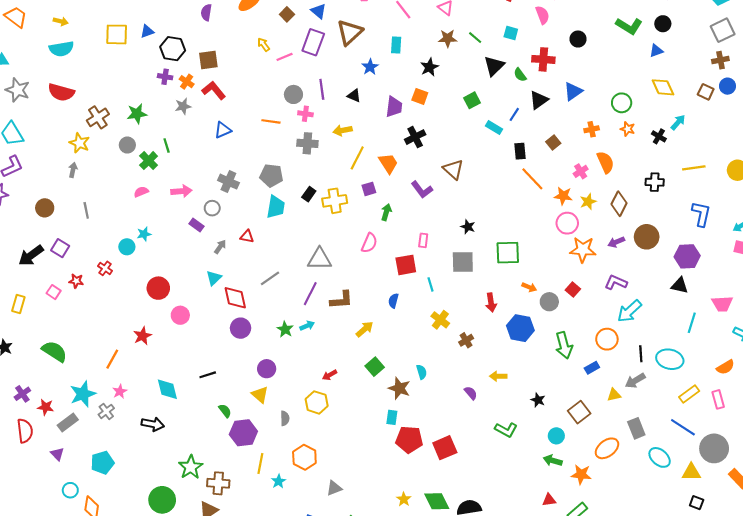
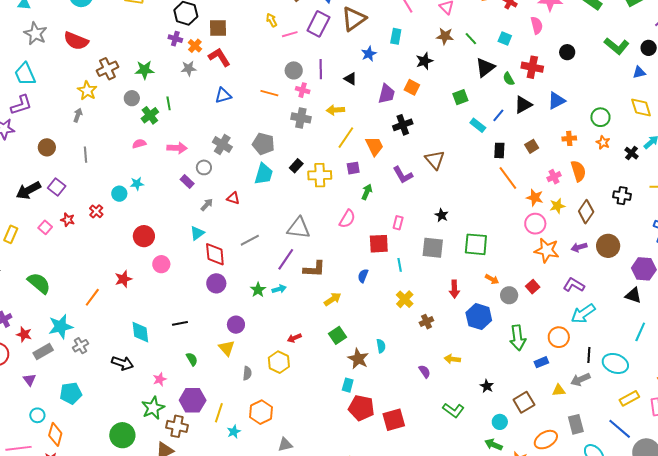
pink star: (120, 391) -> (160, 379), moved
purple hexagon: (243, 433) -> (193, 400), moved

